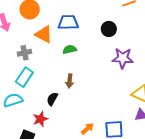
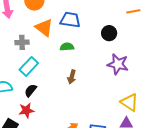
cyan rectangle: (24, 77) -> (29, 66), moved
brown arrow: (70, 81) -> (72, 77), moved
black semicircle: (52, 99) -> (31, 90), moved

